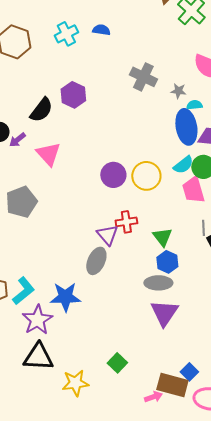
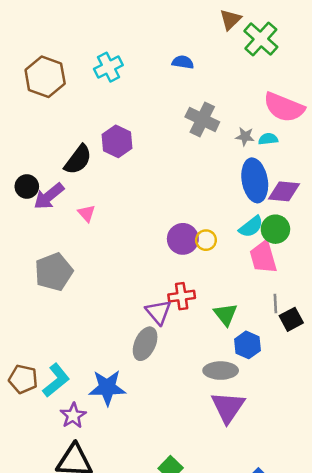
blue semicircle: (101, 30) -> (183, 62), moved
cyan semicircle: (194, 105) -> (268, 139), moved
purple arrow: (17, 140) -> (49, 196), size x1.5
pink triangle: (48, 154) -> (87, 213), size x0.6
purple circle: (113, 175) -> (183, 239), moved
yellow circle: (146, 176) -> (206, 240), size x0.6
blue hexagon: (167, 262) -> (247, 345), moved
purple star: (37, 320) -> (73, 416), size x0.7

